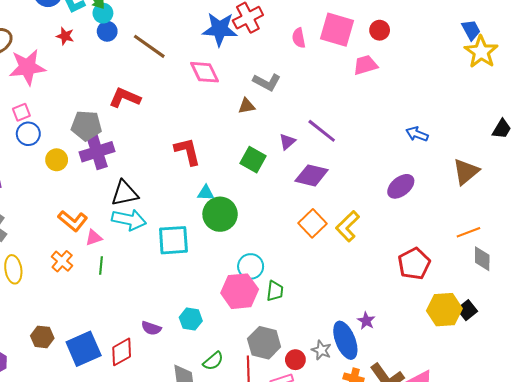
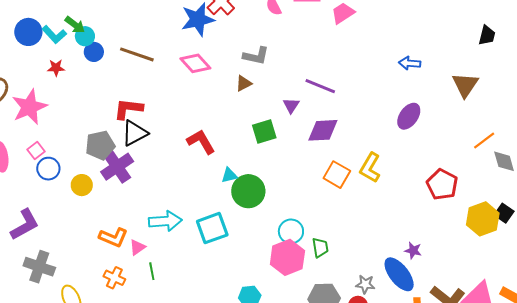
green square: (253, 160) -> (264, 132), turned -30
black triangle: (125, 193) -> (135, 133), moved
gray star: (321, 350) -> (365, 284), moved

